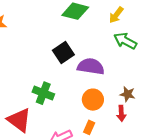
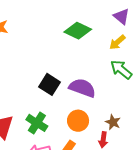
black square: (63, 52) -> (49, 84), moved, turned -35
green cross: (43, 93) -> (37, 123), moved

